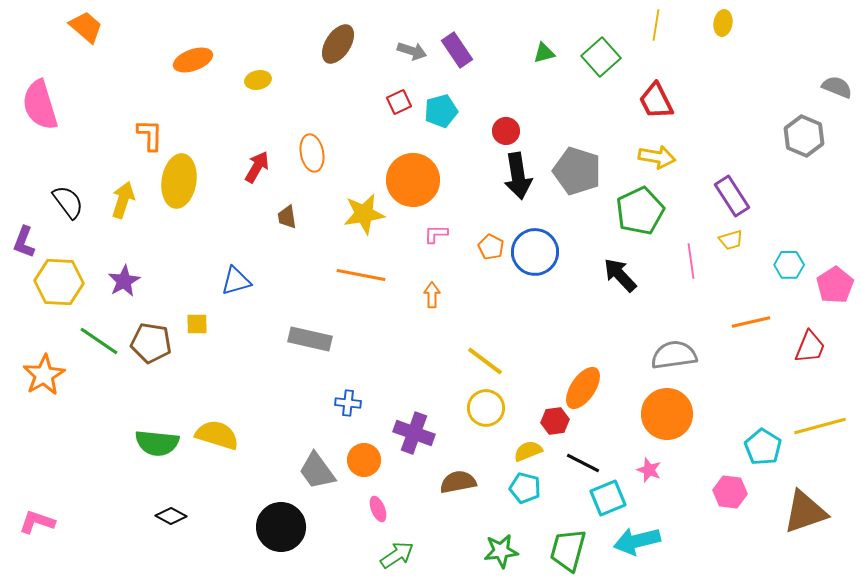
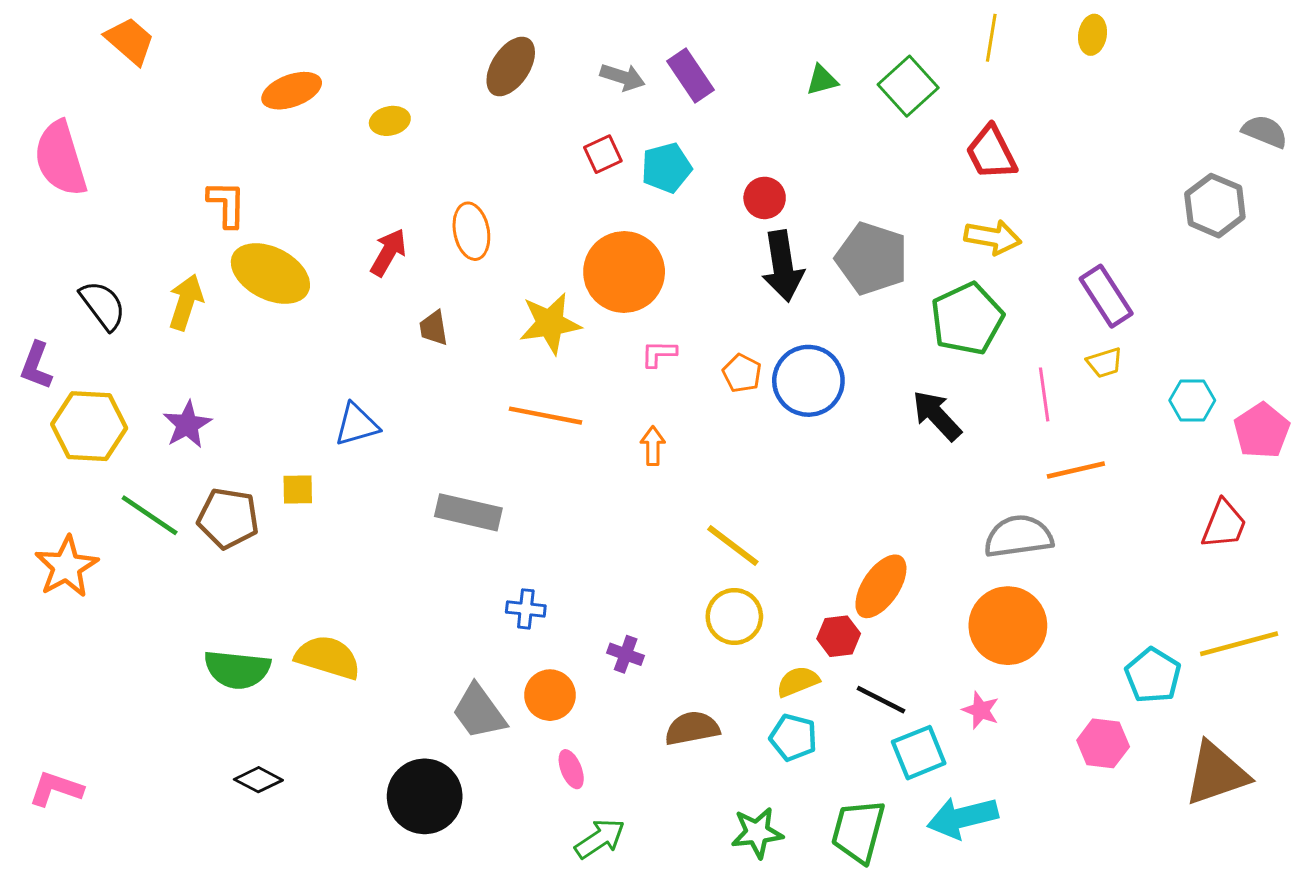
yellow ellipse: (179, 181) -> (270, 274), turned -72
orange line: (751, 322) -> (1076, 470), moved
purple cross: (414, 433) -> (626, 654), size x0.6

